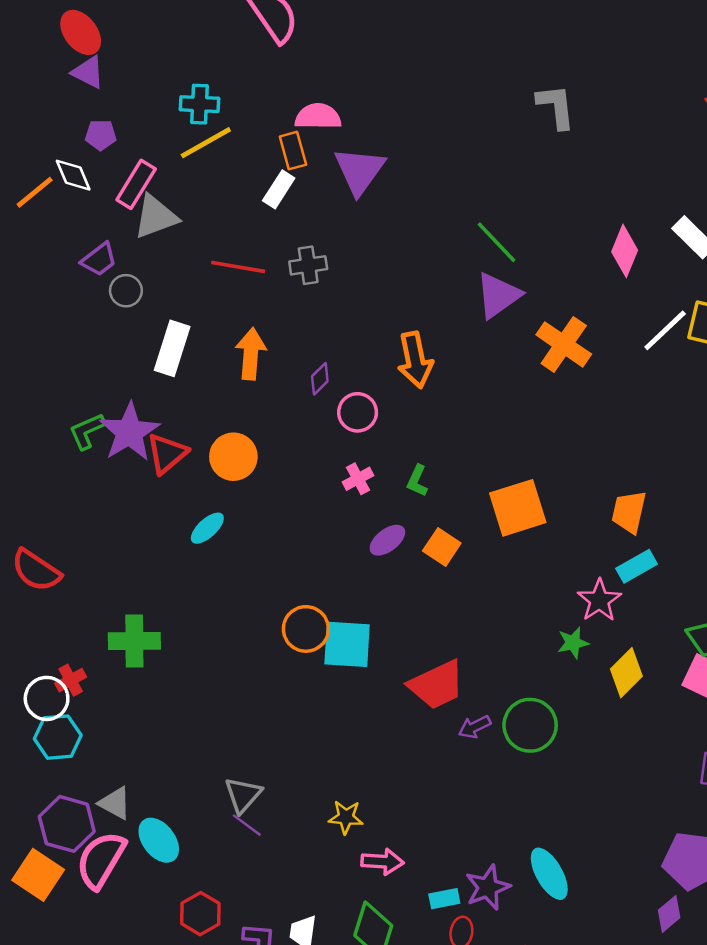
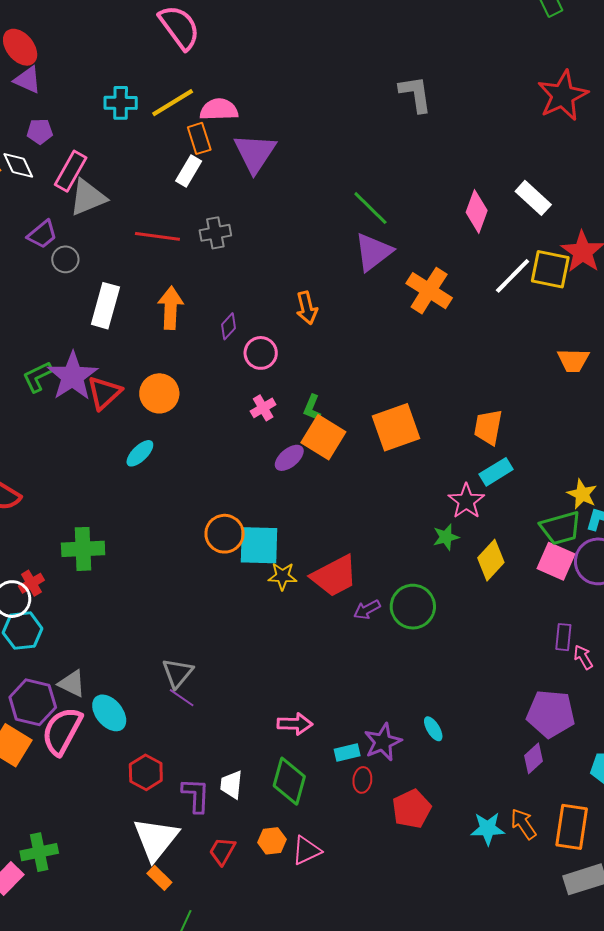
yellow line: (206, 143) -> (173, 103), moved
orange arrow: (415, 360) -> (307, 308), size x0.7
orange square: (442, 547) -> (323, 437), moved, size x1.4
yellow star: (346, 817) -> (282, 576), moved
cyan ellipse: (549, 874) -> (433, 729), size x0.6

